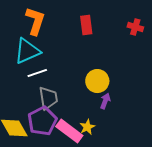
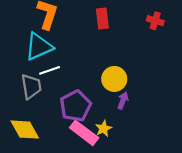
gray trapezoid: (48, 98) -> (31, 86), moved
purple pentagon: (42, 121) -> (75, 106), moved

